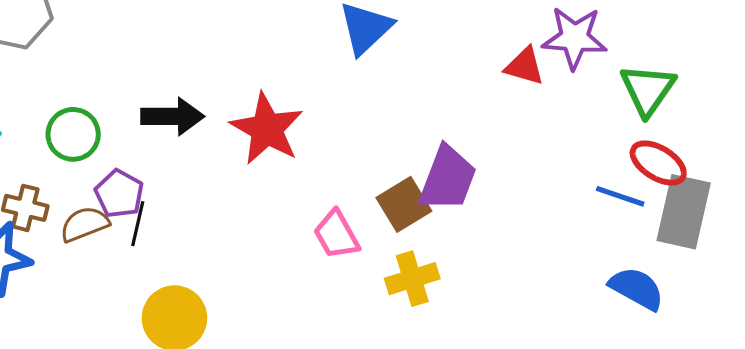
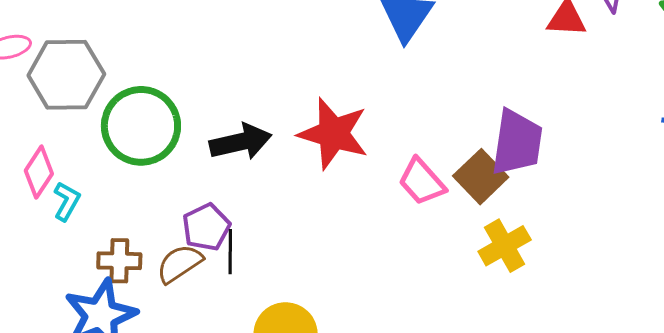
green circle: (73, 134) -> (141, 126), moved, size x1.5
purple pentagon: (119, 194) -> (206, 227), turned 30
pink trapezoid: (336, 235) -> (422, 182), moved

